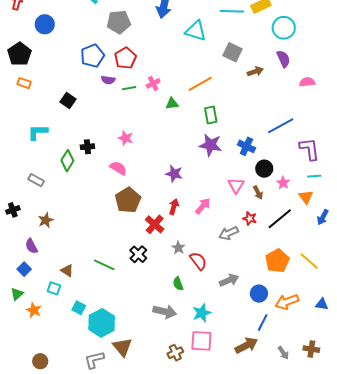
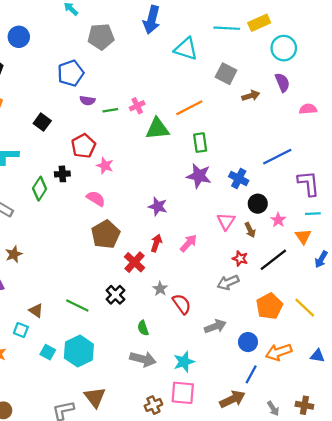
red pentagon: (125, 58) -> (83, 146), moved
green triangle: (172, 104) -> (157, 129), size x1.6
gray arrow: (229, 233) -> (228, 282), moved
green semicircle: (178, 284) -> (143, 328), moved
cyan hexagon: (102, 323) -> (79, 351), moved

